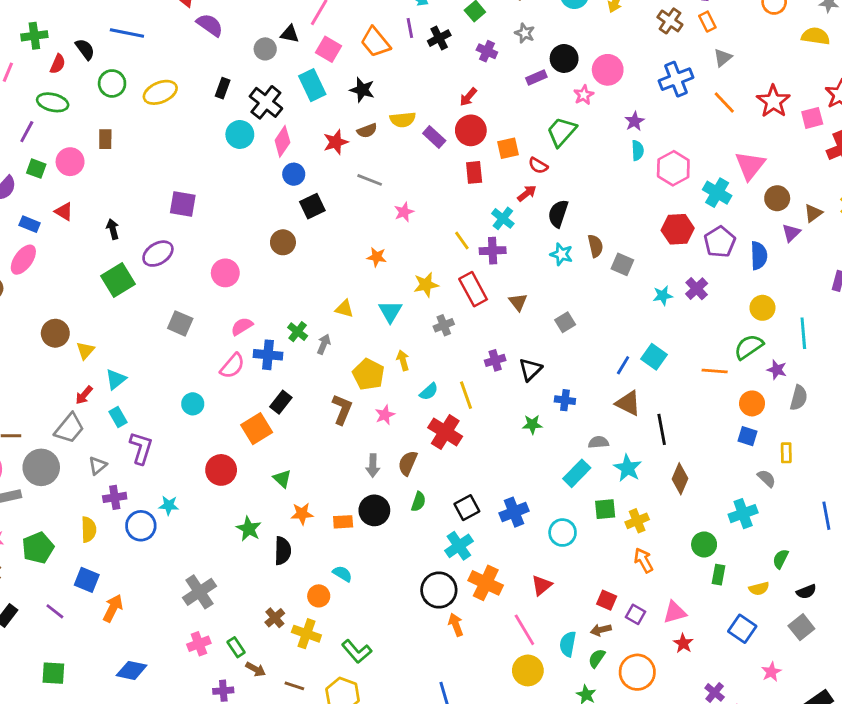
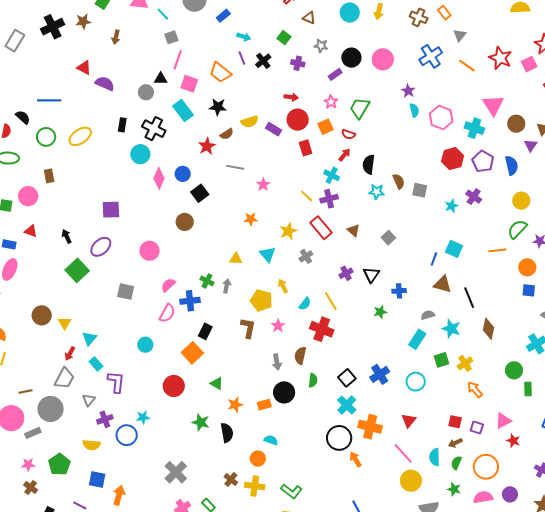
pink star: (584, 95) -> (331, 102), moved
red arrow: (468, 97) -> (291, 97), turned -112
pink diamond: (282, 141) -> (159, 178), moved
yellow semicircle: (89, 530) -> (91, 445), turned 108

